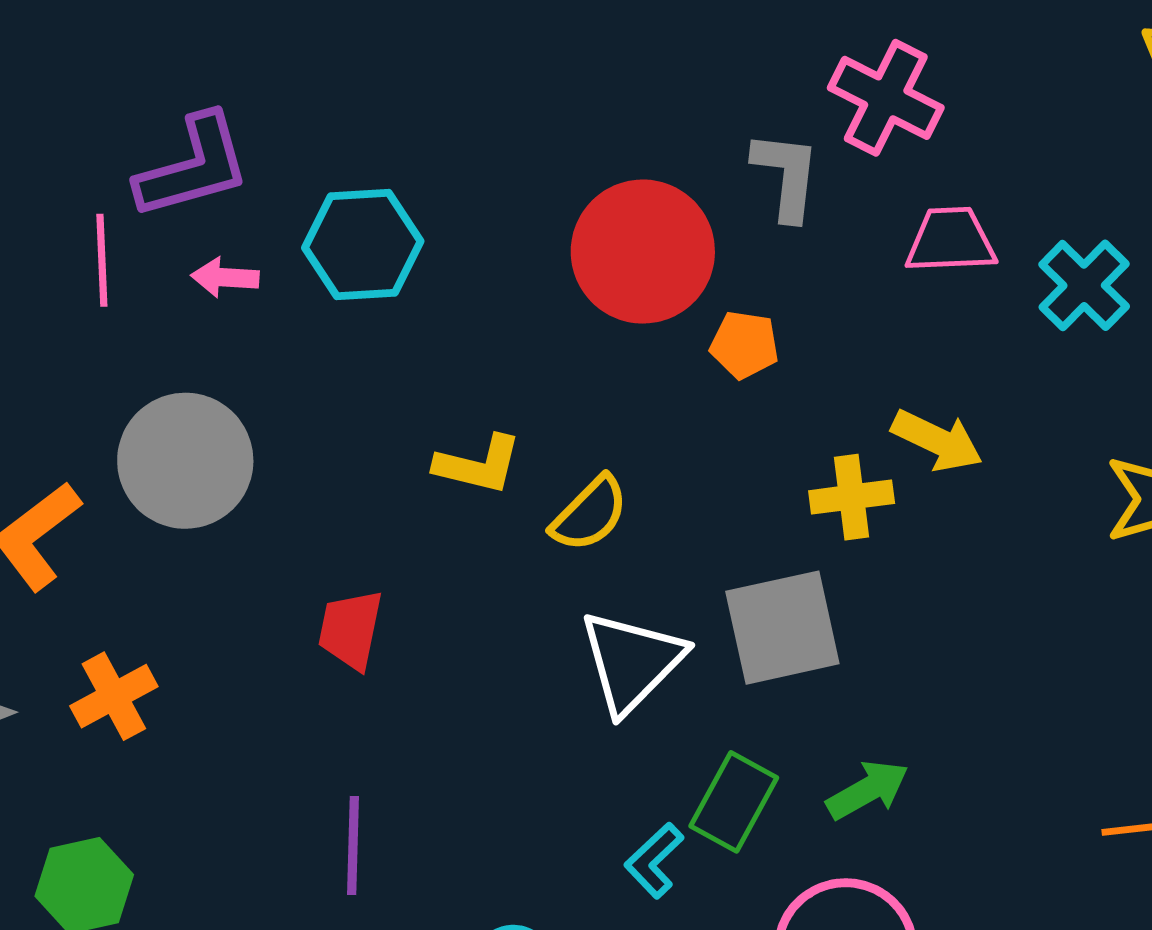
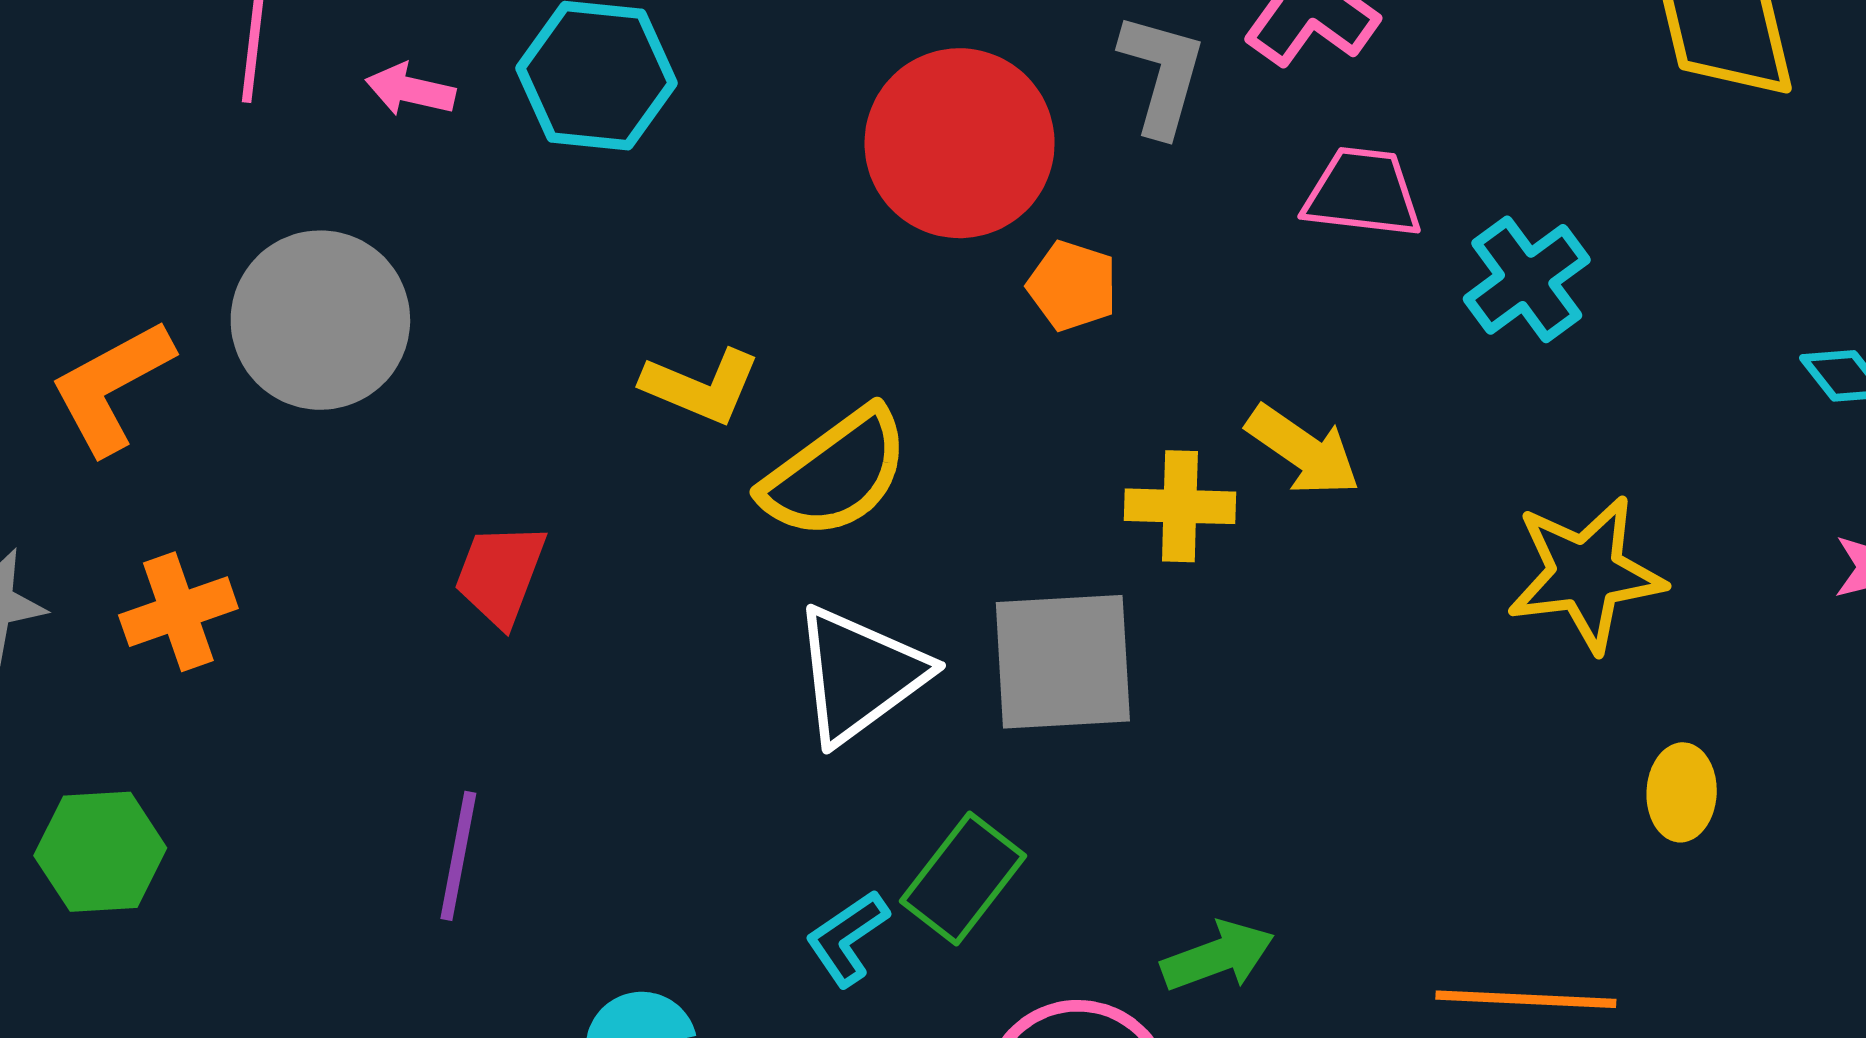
yellow semicircle: (590, 514) -> (836, 474), size x1.4
green arrow: (868, 790) -> (1218, 956), moved

